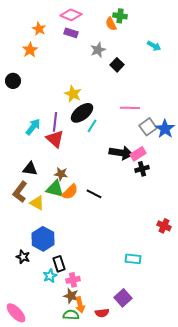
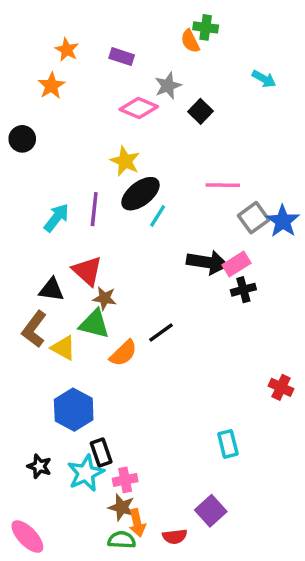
pink diamond: (71, 15) -> (139, 108), moved
red triangle: (55, 139) -> (87, 271), moved
orange semicircle: (70, 192) -> (123, 353), moved
black line: (94, 194) -> (161, 333), turned -63
black star: (23, 257) -> (39, 466), moved
cyan rectangle: (133, 259) -> (228, 444), turned 70
cyan star: (50, 276) -> (86, 473), size x1.5

